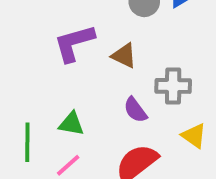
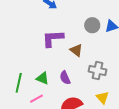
purple semicircle: (135, 110) -> (65, 78), moved

